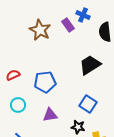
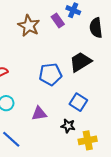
blue pentagon: (45, 82) -> (50, 74), moved

